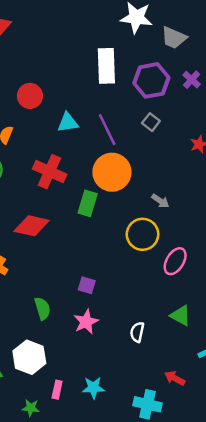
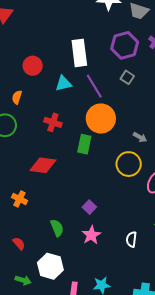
white rectangle: (106, 66) -> (79, 53), moved
red cross: (50, 172) -> (53, 122), size x0.7
purple square: (87, 285) -> (89, 207), turned 32

